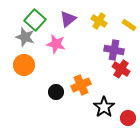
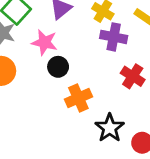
purple cross: (114, 50) -> (114, 37), moved
black circle: (56, 92) -> (58, 67), moved

